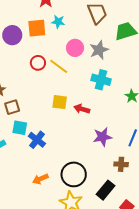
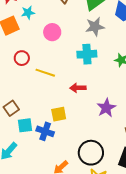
gray star: (99, 50) -> (95, 27), moved, turned 30
yellow line: (59, 66) -> (45, 73), moved
yellow square: (60, 102) -> (59, 114), moved

